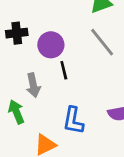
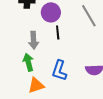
green arrow: (16, 112) -> (28, 62), moved

